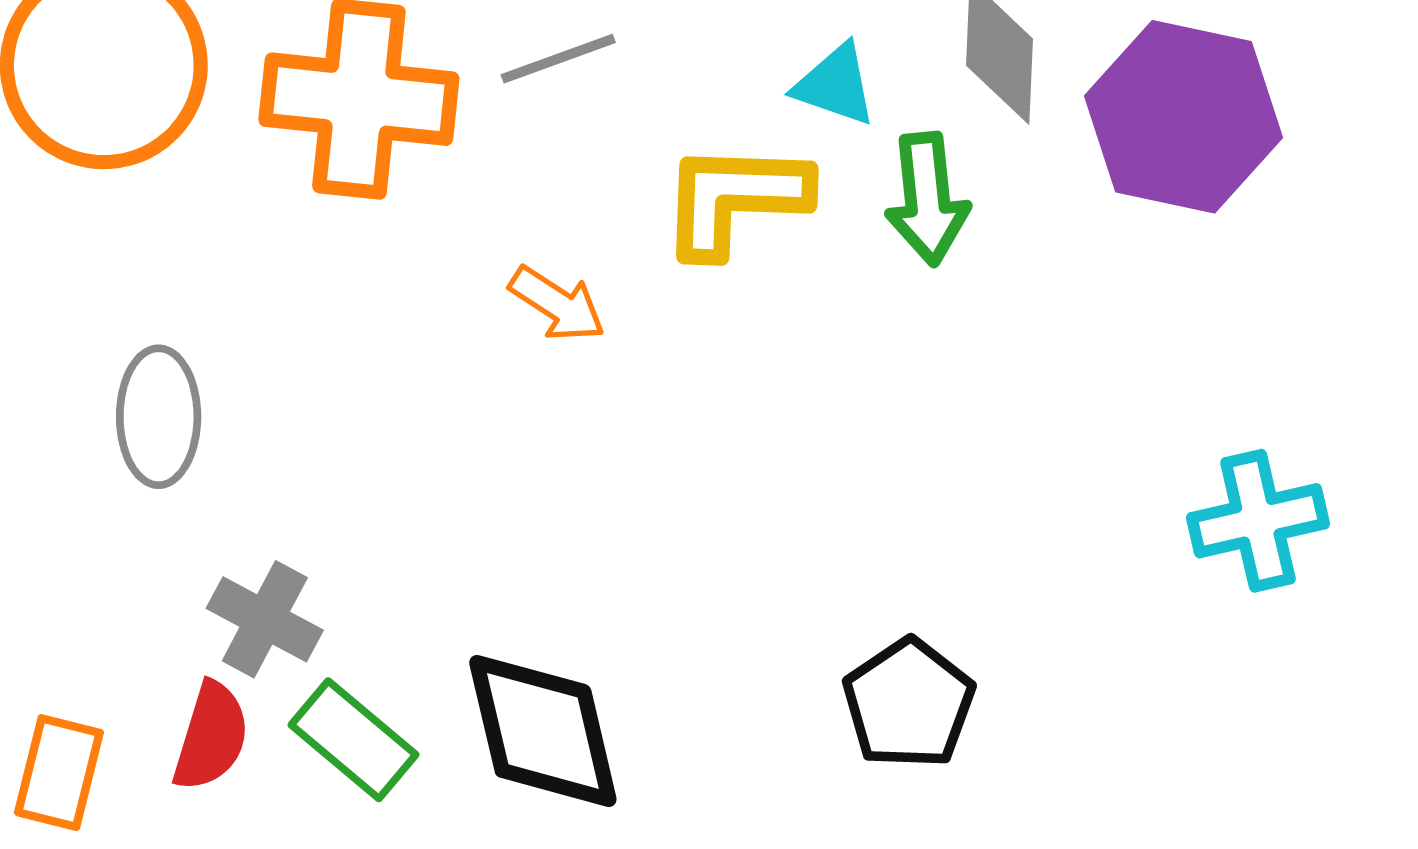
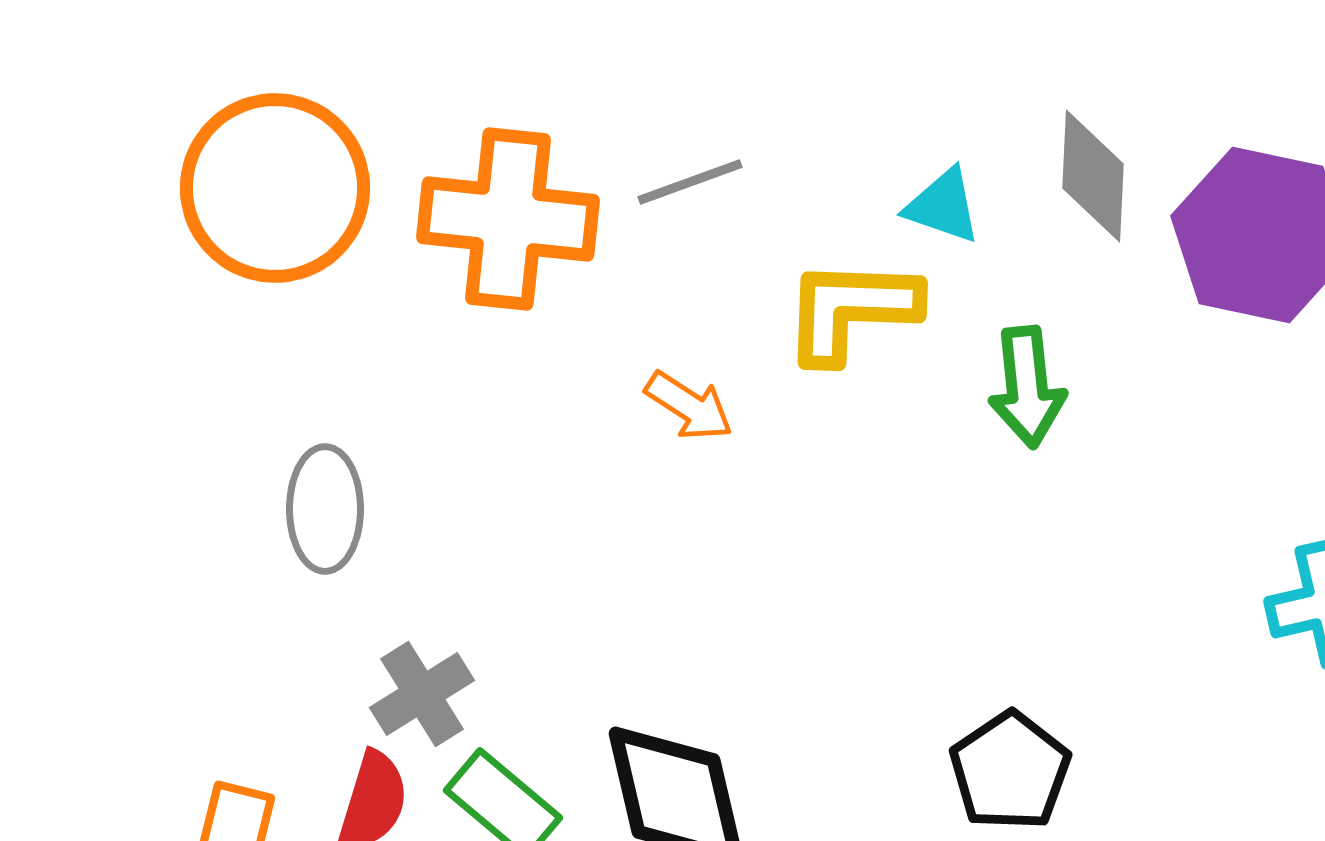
green arrow: (927, 199) -> (1027, 387), moved
gray cross: (265, 619) -> (422, 694), turned 30

